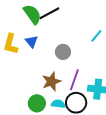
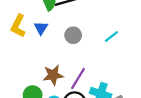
gray circle: (63, 52) -> (73, 35), moved

